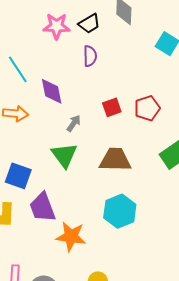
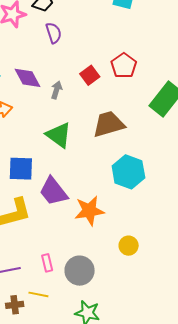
gray arrow: (74, 123) -> (56, 90), moved

